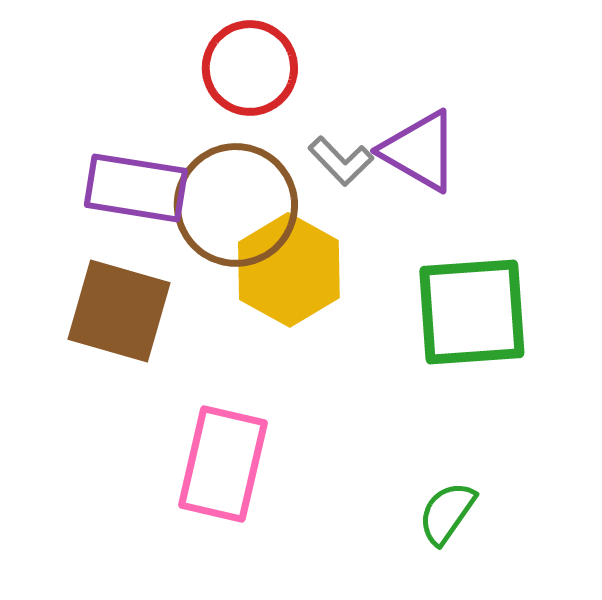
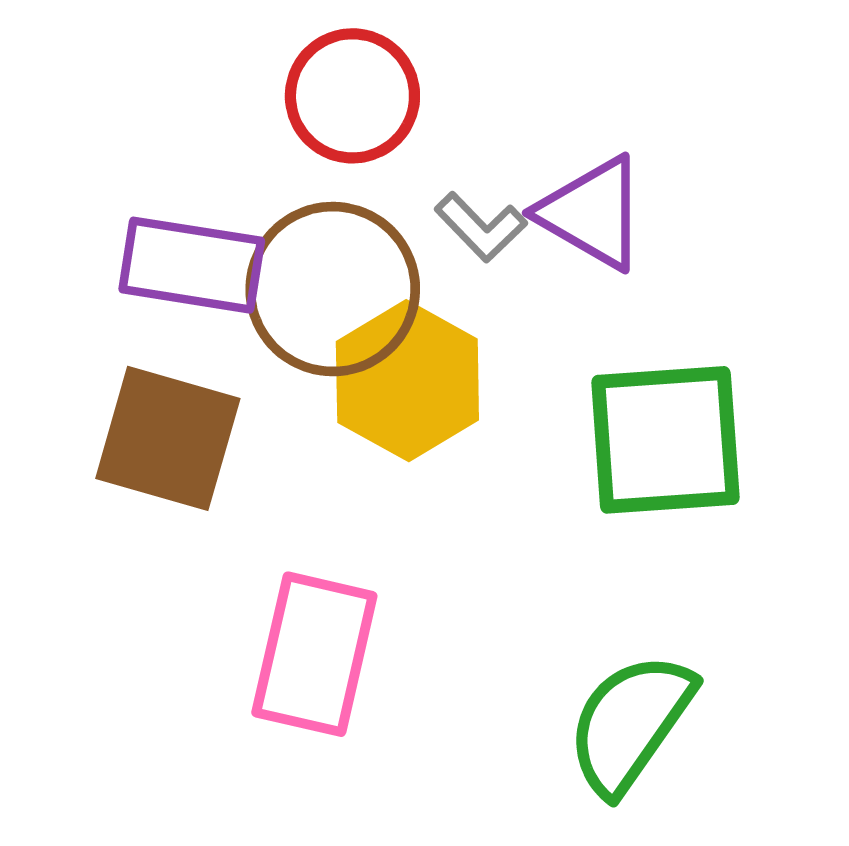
green semicircle: (447, 513) -> (630, 723), size x1.6

